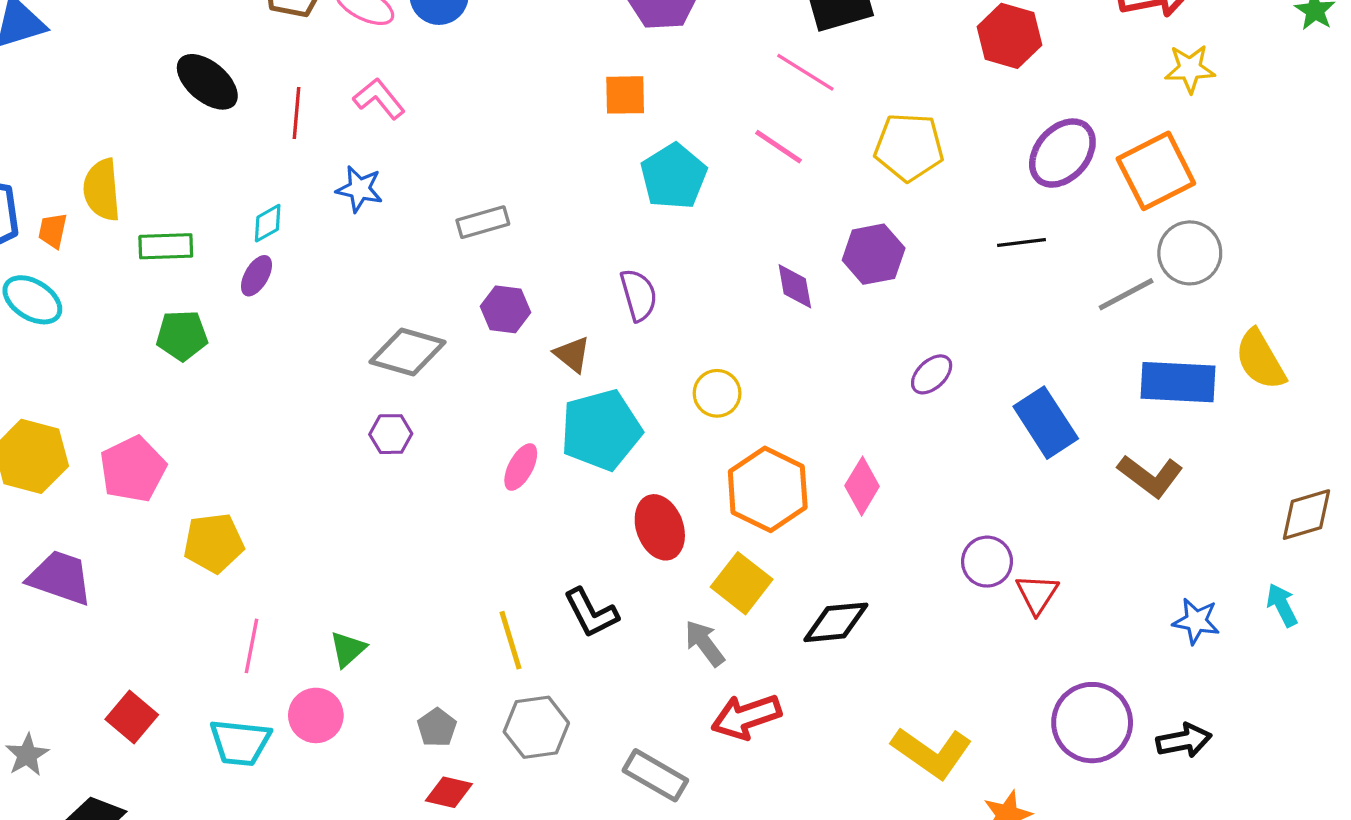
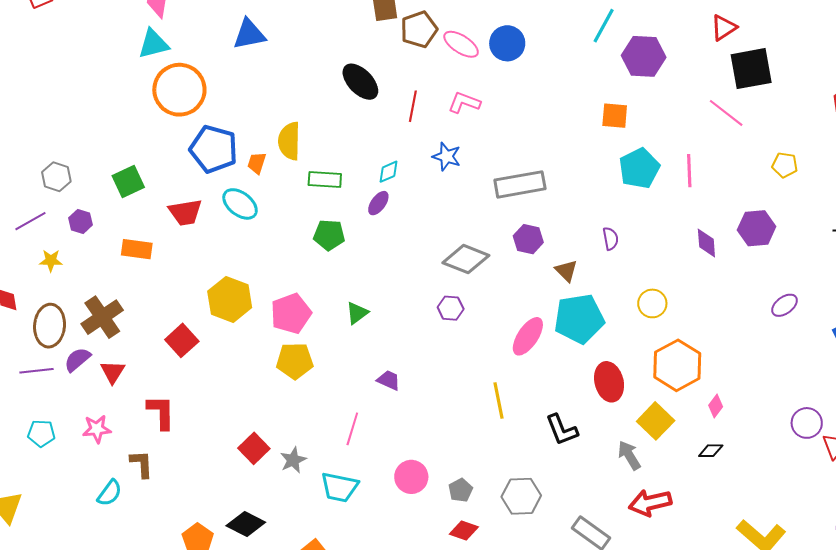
pink L-shape: (379, 99) -> (464, 103), turned -36
pink line: (779, 147) -> (689, 171), moved, turned 48
yellow pentagon: (909, 147) -> (785, 165), size x0.6
gray rectangle: (483, 222) -> (520, 184), size x1.6
purple semicircle: (639, 295) -> (611, 239), size x0.7
pink ellipse: (521, 467) -> (528, 336), size x1.4
pink diamond: (862, 486) -> (716, 406), moved, size x0.7
yellow pentagon: (214, 543) -> (295, 361), moved
purple trapezoid: (60, 578) -> (389, 380), moved, size x0.6
black diamond: (836, 622) -> (711, 451), size x0.6
yellow line: (510, 640) -> (499, 401), moved
green triangle: (348, 649) -> (357, 313), moved
pink circle: (316, 715) -> (411, 477), moved
red square: (132, 717) -> (254, 448), moved
gray star: (27, 755) -> (293, 460), moved

